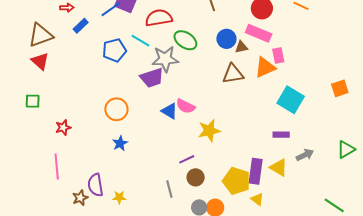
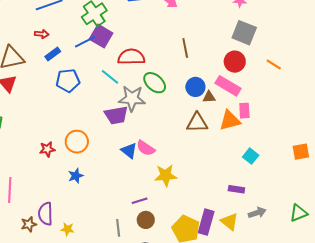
blue pentagon: (114, 50) -> (68, 81), moved
cyan square: (291, 100) -> (251, 156), size x0.6
red star: (63, 128) -> (47, 149), moved

